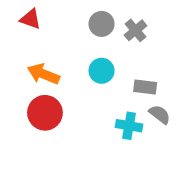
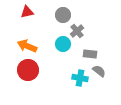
red triangle: (30, 19) -> (27, 12), moved, turned -32
gray cross: (135, 30) -> (77, 31), moved

